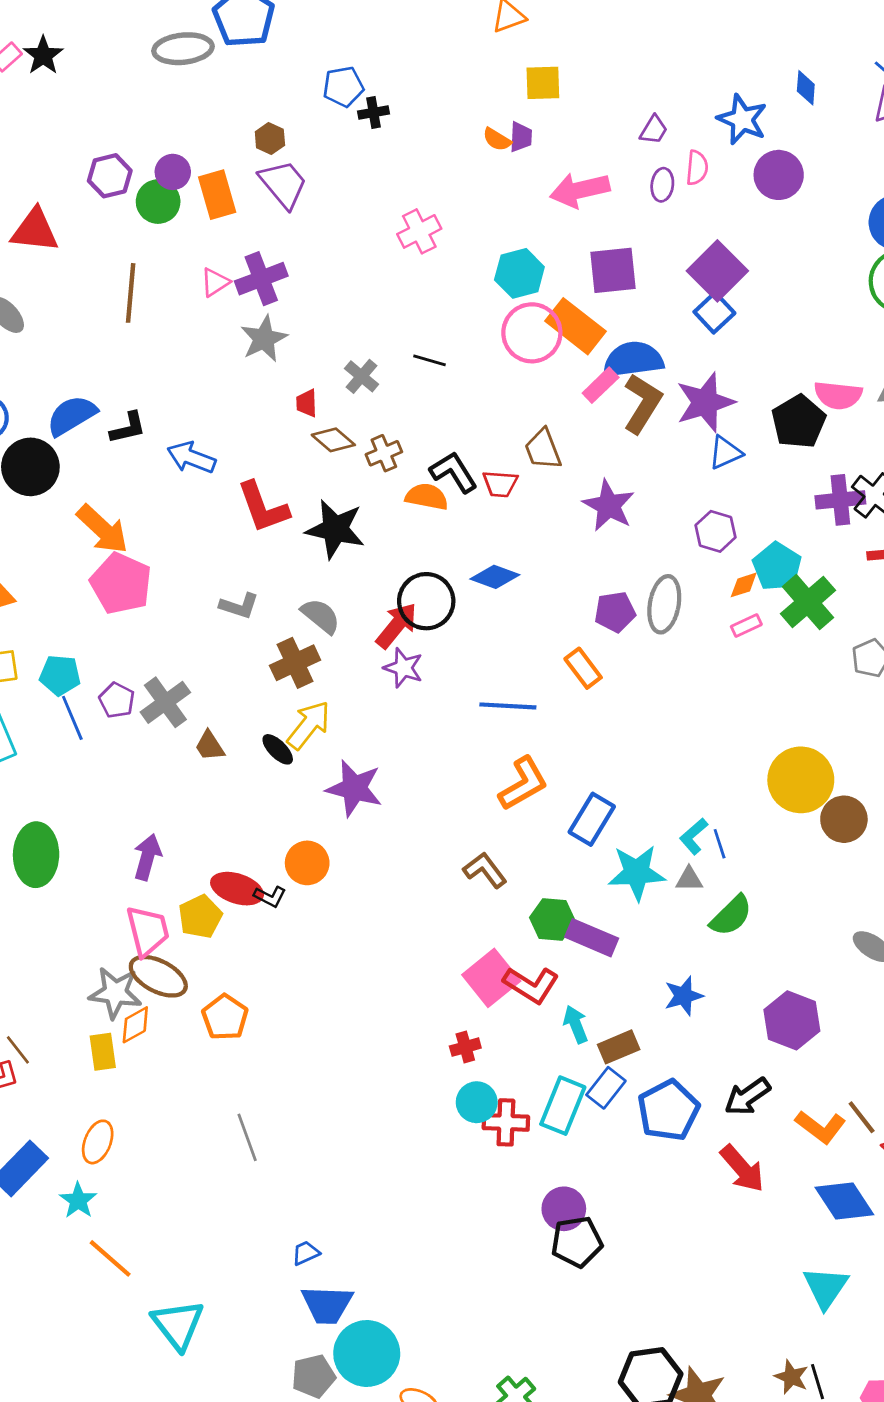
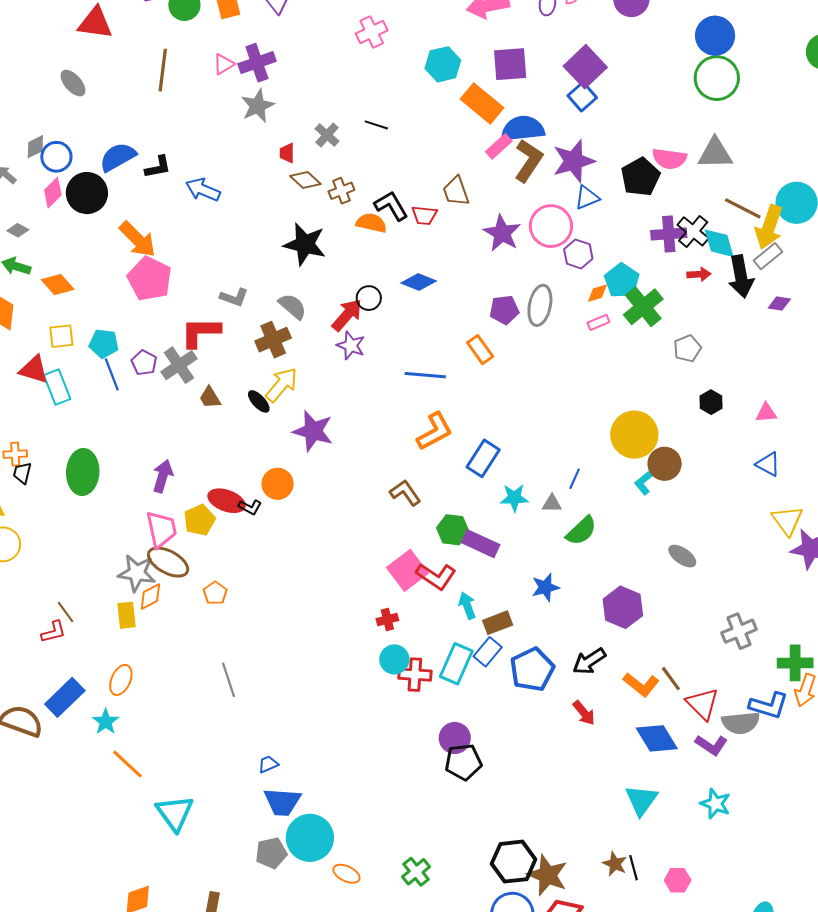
pink circle: (532, 333) -> (551, 226), moved
red L-shape: (263, 507) -> (200, 332), moved, turned 108
black circle: (426, 601) -> (369, 298), size x0.6
cyan L-shape: (694, 836) -> (645, 482), moved
blue line: (720, 844) -> (575, 479), turned 40
cyan star: (637, 873) -> (514, 498), size x0.7
orange pentagon: (225, 1017) -> (215, 593), size x0.7
red arrow: (742, 1169) -> (584, 713), size x0.7

